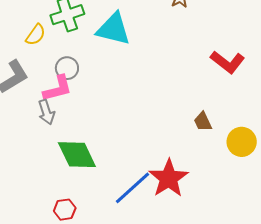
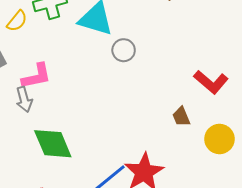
red L-shape: (227, 62) -> (211, 82), moved
gray circle: (67, 68) -> (124, 50), moved

